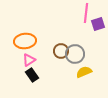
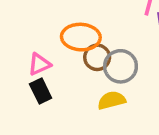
orange ellipse: (25, 41) -> (81, 37), moved
yellow semicircle: (84, 72) -> (112, 100), moved

